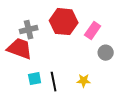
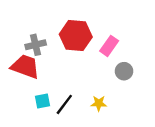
black line: (54, 82) -> (64, 104), turned 48

